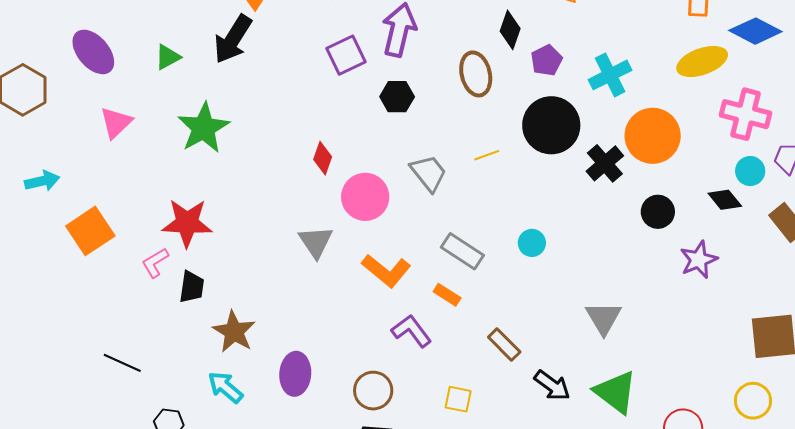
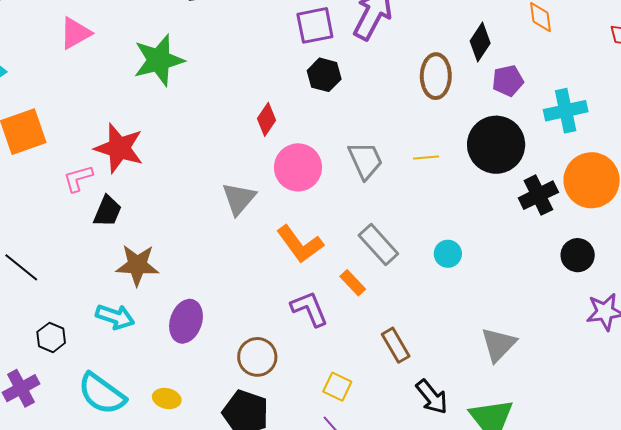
black hexagon: (397, 97) -> (324, 75), moved
brown star: (234, 332) -> (137, 265), turned 30
cyan arrow: (225, 387) -> (115, 317), turned 144

